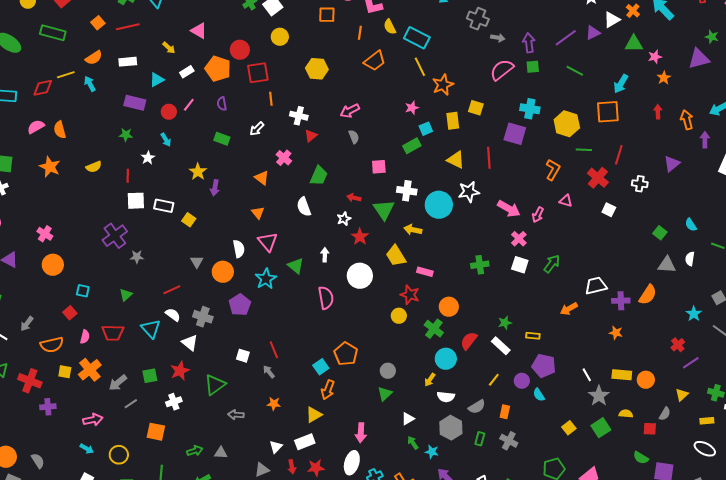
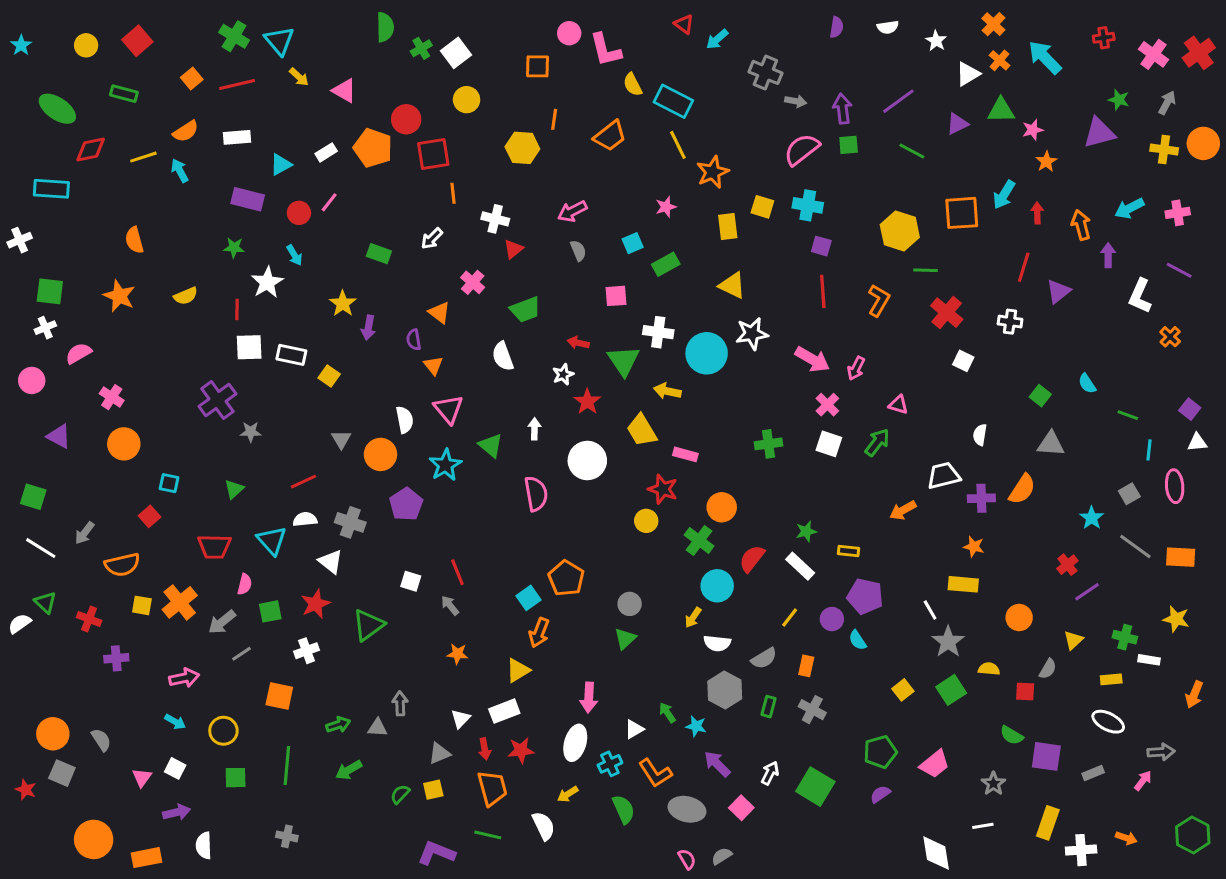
green rectangle: (53, 33) -> (124, 94), size x0.7
orange line: (360, 33) -> (554, 119), moved
purple triangle: (593, 33) -> (957, 124), moved
yellow arrow: (169, 48) -> (299, 77), moved
cyan arrow: (621, 84) -> (1004, 195), moved
red diamond: (43, 88) -> (91, 149), moved
purple semicircle: (222, 104) -> (414, 340), moved
cyan cross: (530, 109) -> (808, 205), moved
pink semicircle: (36, 127) -> (79, 353), moved
cyan square: (426, 129) -> (633, 243), moved
purple square: (515, 134) -> (821, 246), size x0.6
red line: (619, 155) -> (1024, 267), moved
white star: (148, 158) -> (267, 282), size x1.5
red line: (489, 158) -> (823, 291), moved
green trapezoid: (319, 176) -> (525, 310), turned 45
pink triangle: (566, 201) -> (898, 405), moved
white semicircle: (690, 259) -> (980, 435), moved
white semicircle: (173, 315) -> (305, 519), turned -42
pink semicircle: (85, 337) -> (245, 584), moved
yellow rectangle: (622, 375) -> (963, 584), moved
red cross: (30, 381) -> (89, 619), size x0.7
gray arrow: (236, 415) -> (400, 704), moved, turned 84
white triangle: (408, 419) -> (634, 729), moved

